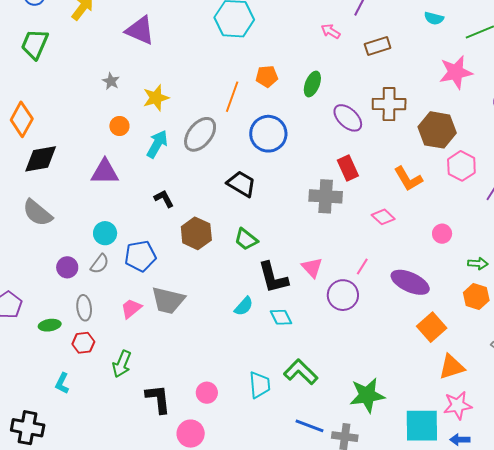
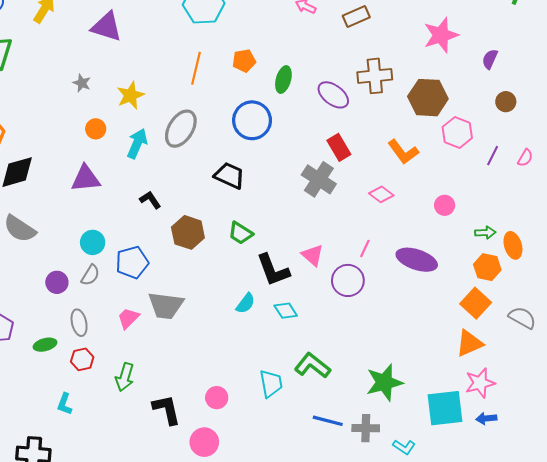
green ellipse: (312, 84) -> (283, 80), moved
orange line: (232, 97) -> (196, 68), moved
gray cross: (326, 196) -> (319, 179), turned 36
orange square: (432, 327) -> (476, 303), moved

